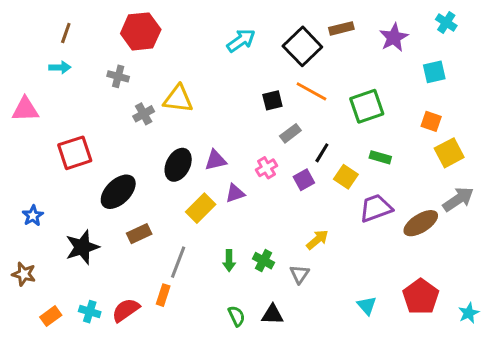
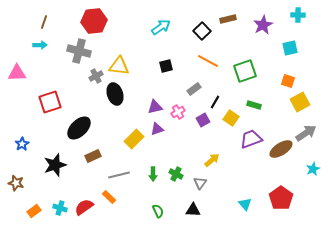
cyan cross: (446, 22) -> (298, 15), turned -32
black square: (302, 46) -> (202, 31), size x0.7
gray cross: (118, 76) -> (79, 51), size x1.6
black square: (272, 100) -> (166, 66), moved
purple triangle: (216, 160) -> (155, 107), moved
black ellipse: (178, 165) -> (115, 94), moved, turned -45
gray line: (178, 262) -> (119, 175), turned 55
orange rectangle: (163, 295) -> (109, 197), turned -64
cyan star: (469, 313) -> (313, 169), moved
black triangle: (272, 315) -> (193, 210), moved

